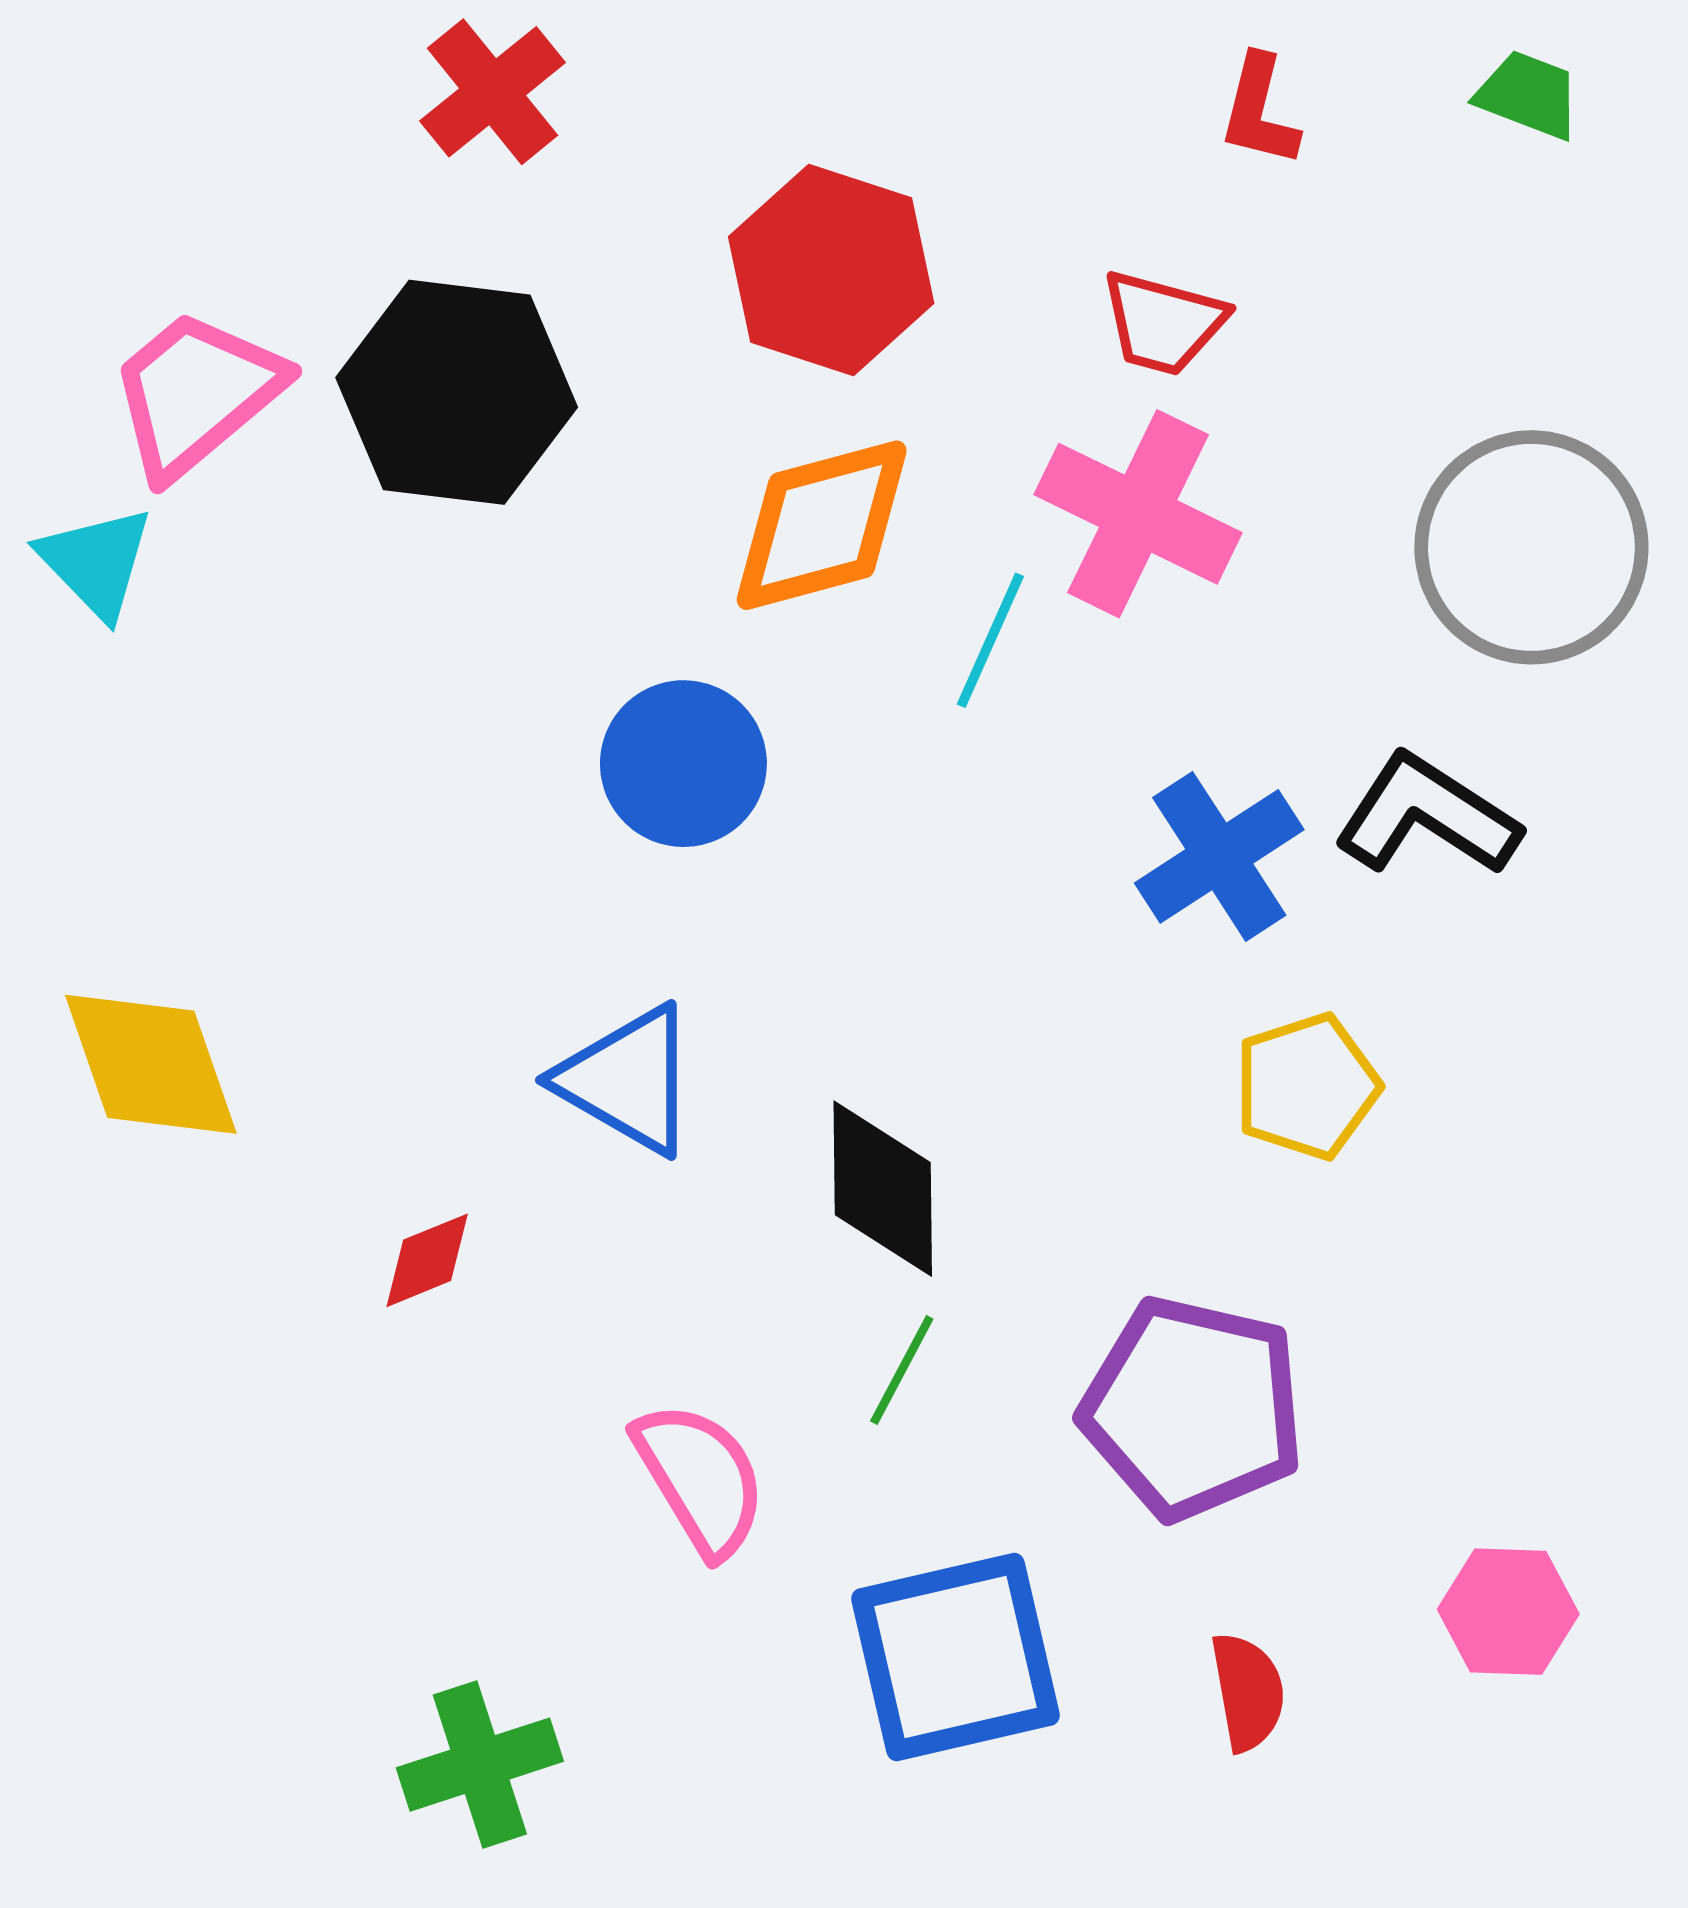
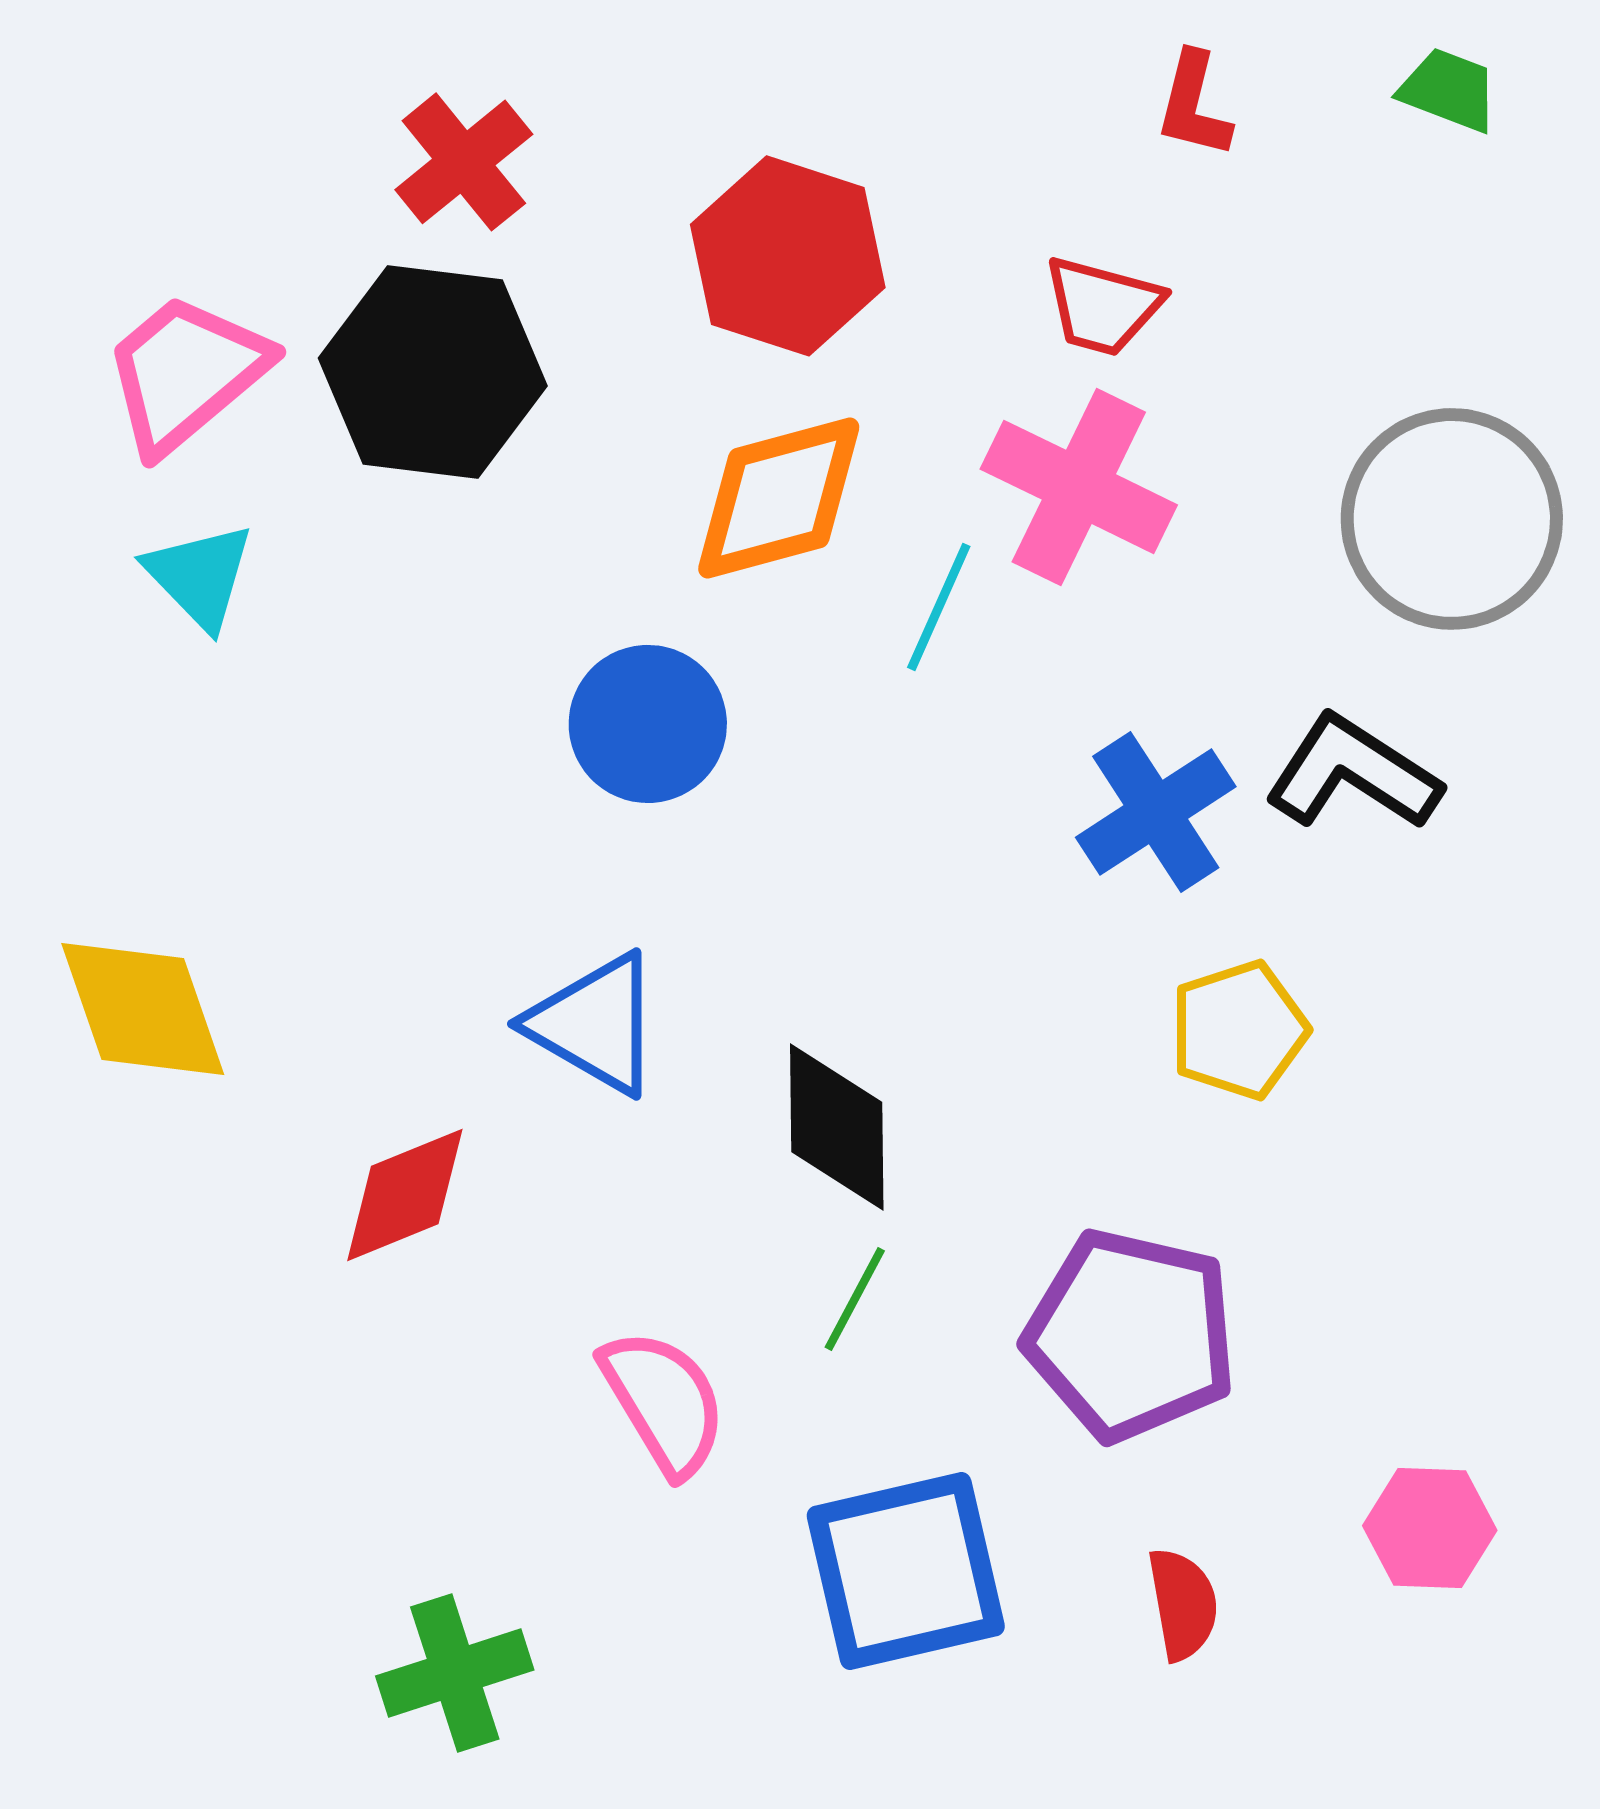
red cross: (493, 92) -> (464, 162), moved
cyan triangle: (96, 562) -> (200, 576), moved
red diamond: (427, 1260) -> (405, 1195), size x1.5

